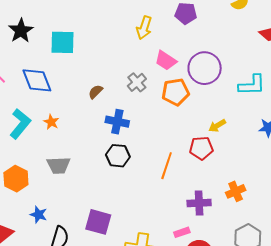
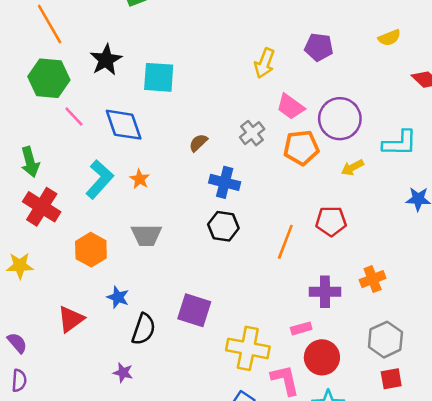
yellow arrow: (217, 126) -> (352, 168), moved

